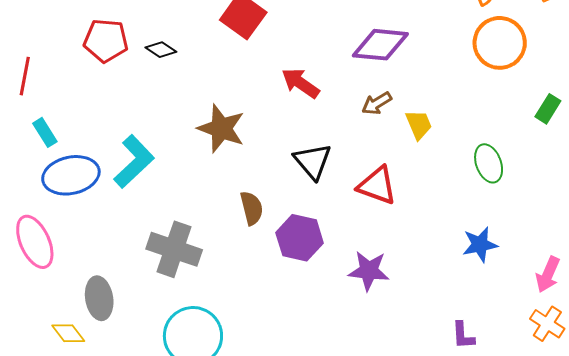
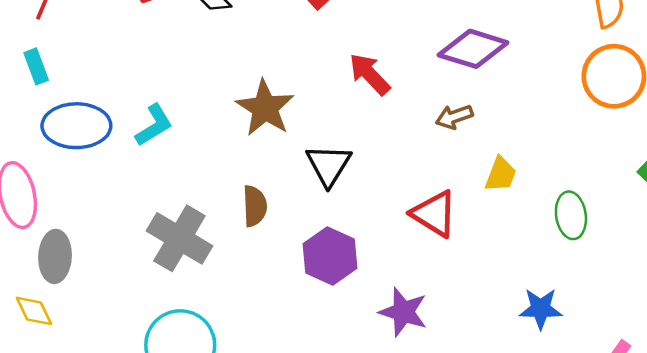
yellow trapezoid: (419, 125) -> (501, 174), moved, turned 32
cyan rectangle: (45, 132) -> (36, 66), moved
black triangle: (313, 161) -> (329, 165), moved
cyan L-shape: (134, 162) -> (154, 125), size x0.7
brown semicircle: (252, 208) -> (255, 206), moved
gray ellipse: (99, 298) -> (55, 256), moved

